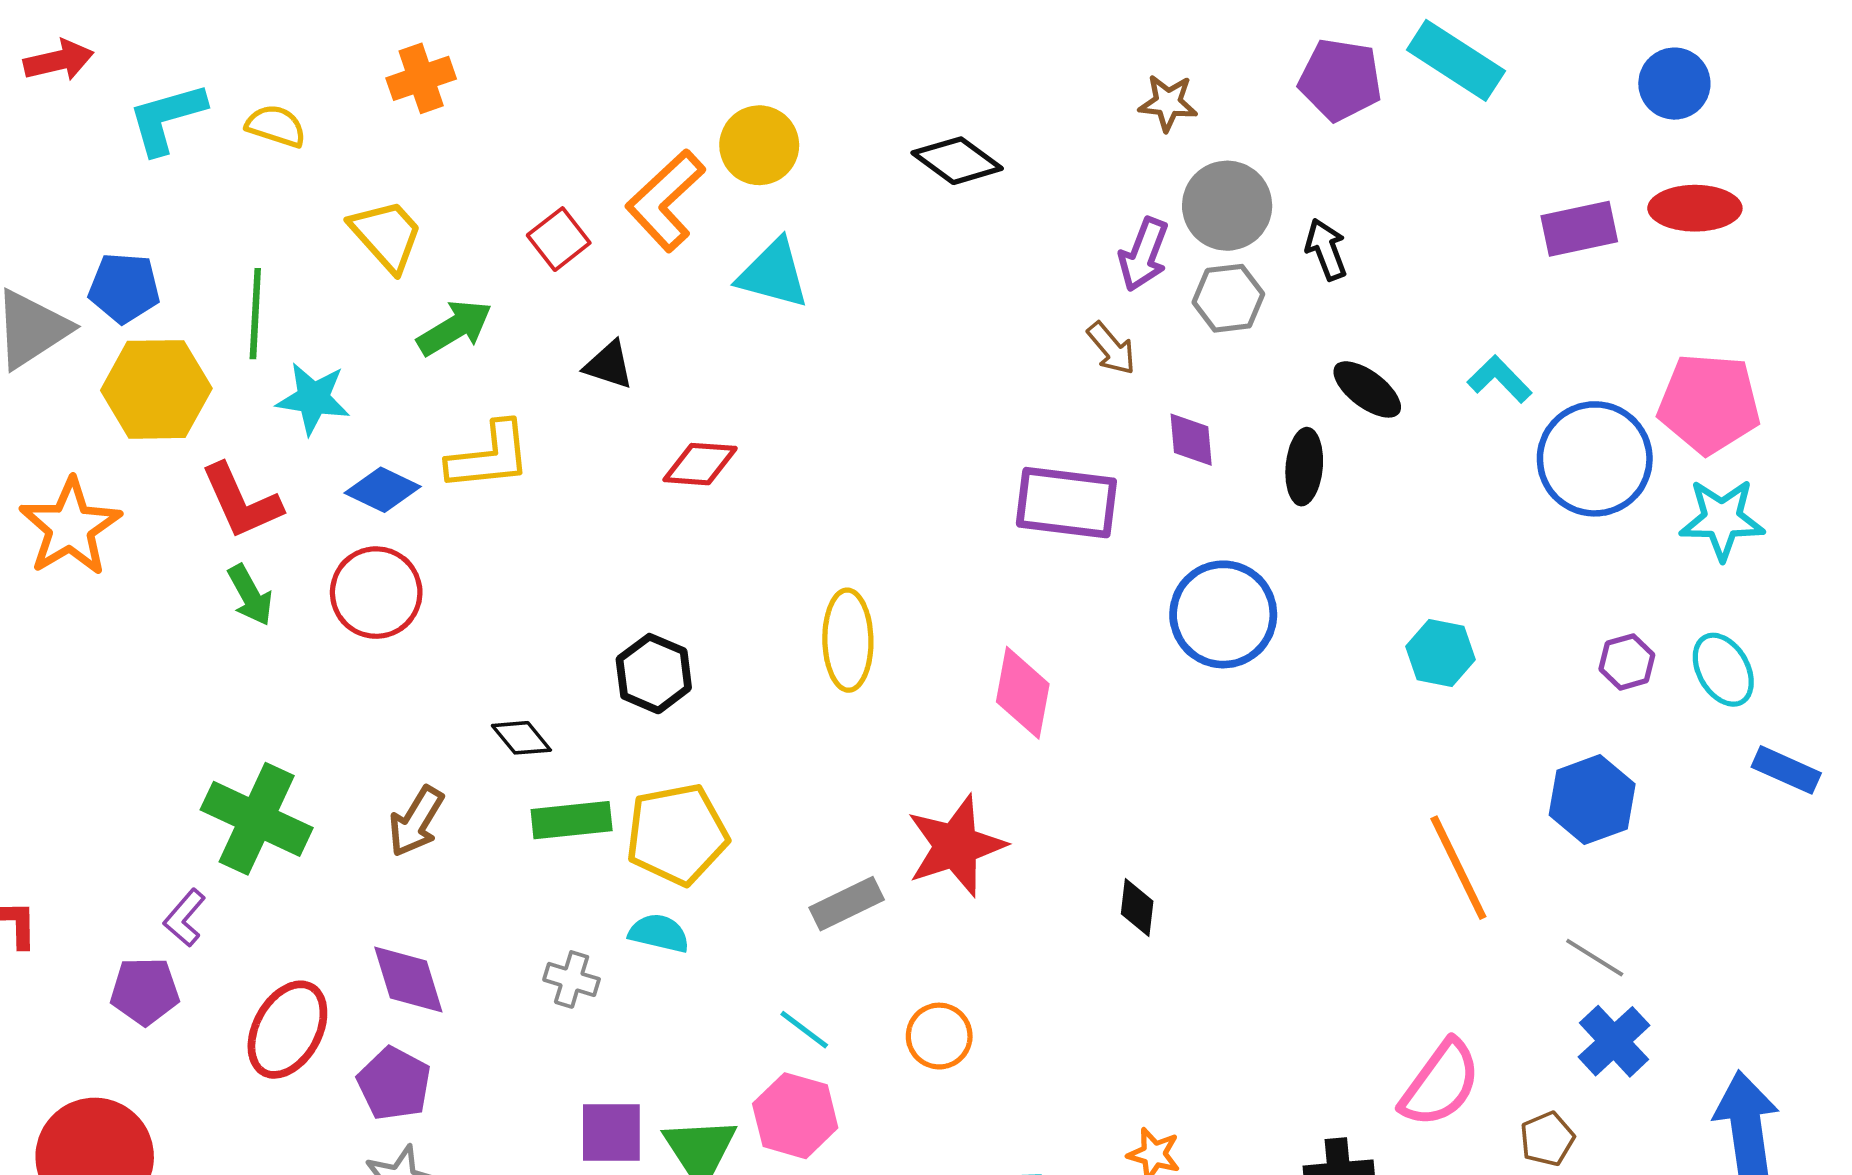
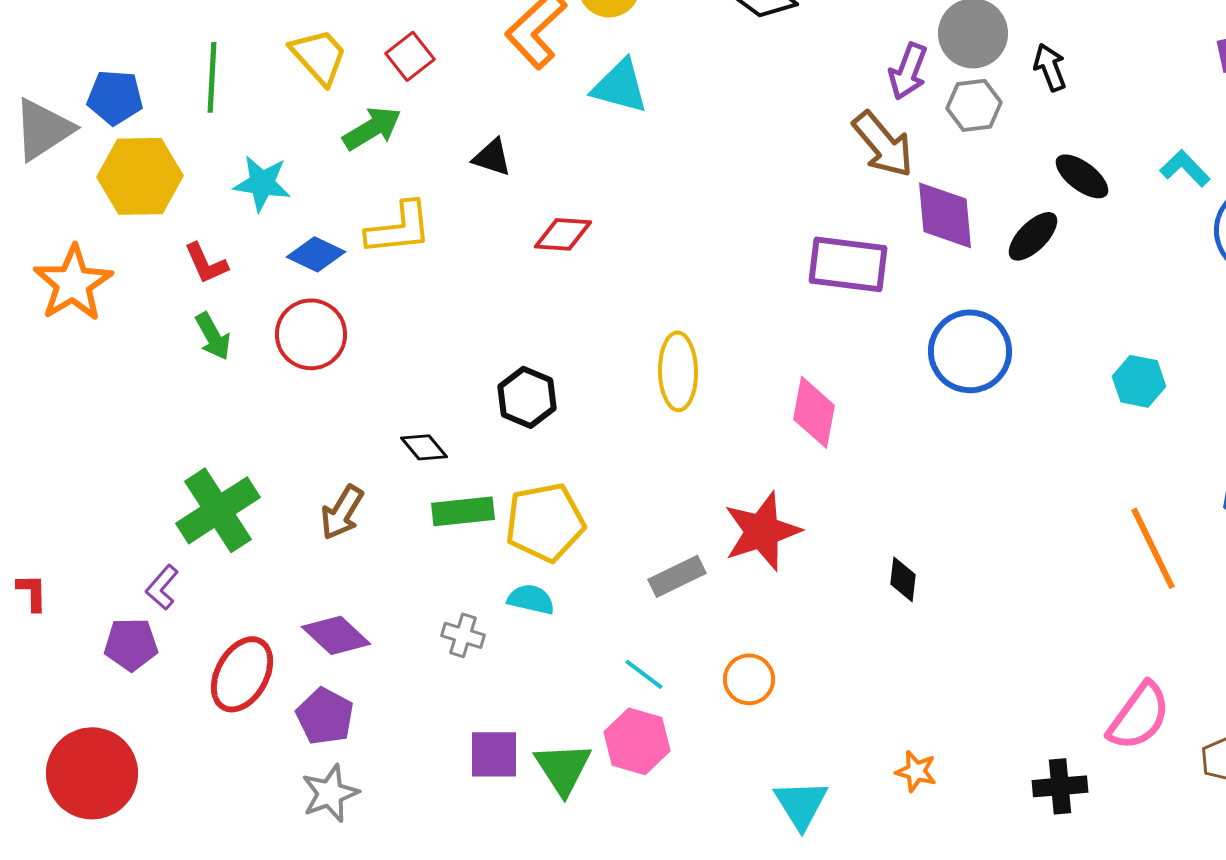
red square: (559, 239) -> (410, 56), moved
green line: (255, 314) -> (212, 77), moved
brown arrow: (1111, 348) -> (883, 144), size x1.6
purple diamond: (1191, 440) -> (945, 215), size x1.6
black ellipse: (1304, 467) -> (1033, 236), turned 40
red L-shape: (241, 501) -> (206, 263), size x0.7
green cross: (257, 819) -> (218, 510), turned 32
purple diamond: (408, 979) -> (336, 635), turned -30

